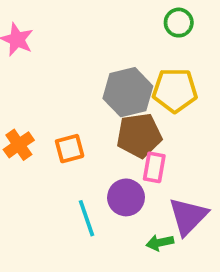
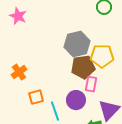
yellow pentagon: (175, 90) -> (102, 56), moved
orange square: (70, 149) -> (36, 97), moved

